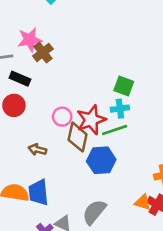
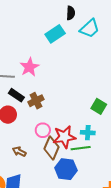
pink star: (30, 40) -> (30, 67), turned -30
brown cross: (43, 52) -> (36, 101), moved
green square: (124, 86) -> (99, 106), moved

